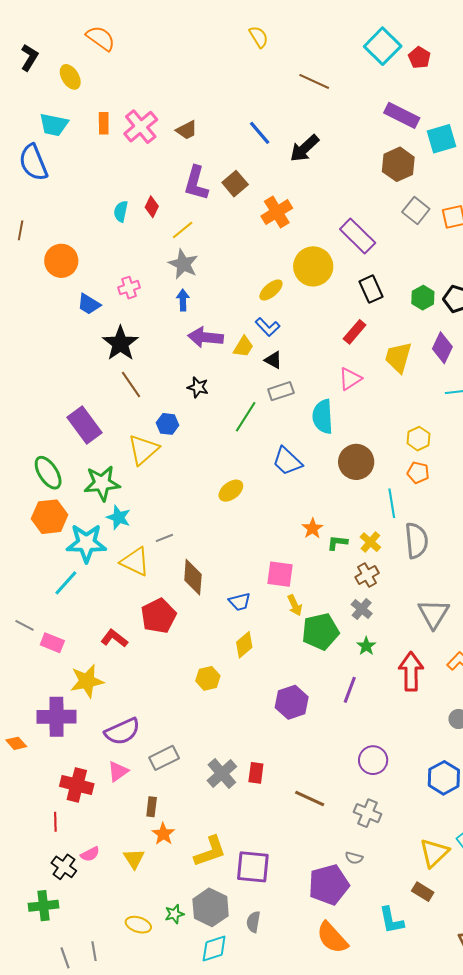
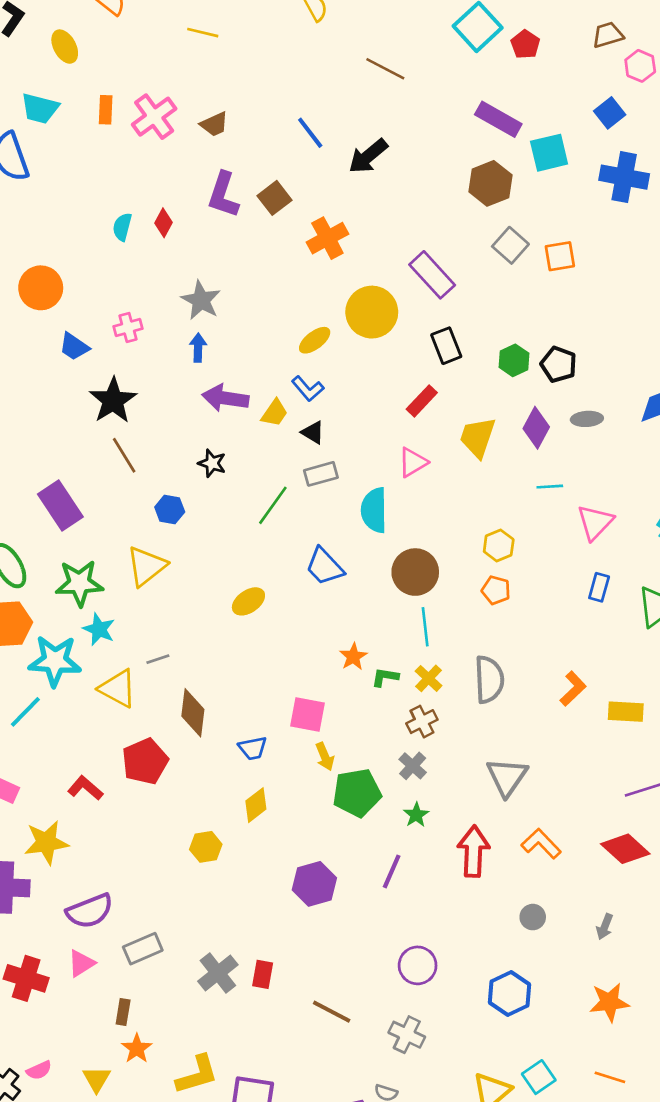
yellow line: (183, 230) -> (203, 33), moved, turned 50
yellow triangle: (143, 450) -> (146, 566), moved
cyan line: (392, 503) -> (425, 627), moved

